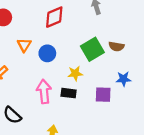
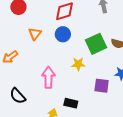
blue circle: (47, 53) -> (63, 34), moved
black rectangle: (69, 93) -> (71, 103), moved

